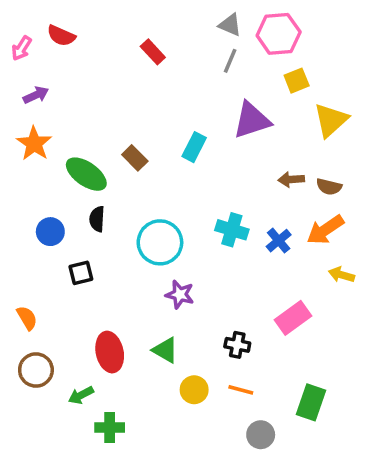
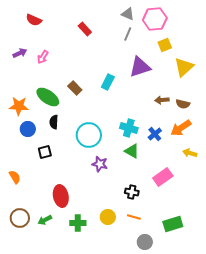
pink arrow: (22, 48) -> (43, 57), moved
orange star: (34, 144) -> (19, 106), moved, turned -30
green triangle: (165, 350) -> (132, 151), moved
brown circle: (36, 370) -> (20, 218), moved
green rectangle: (311, 402) -> (173, 224), turned 54
green cross: (110, 428) -> (78, 223), moved

